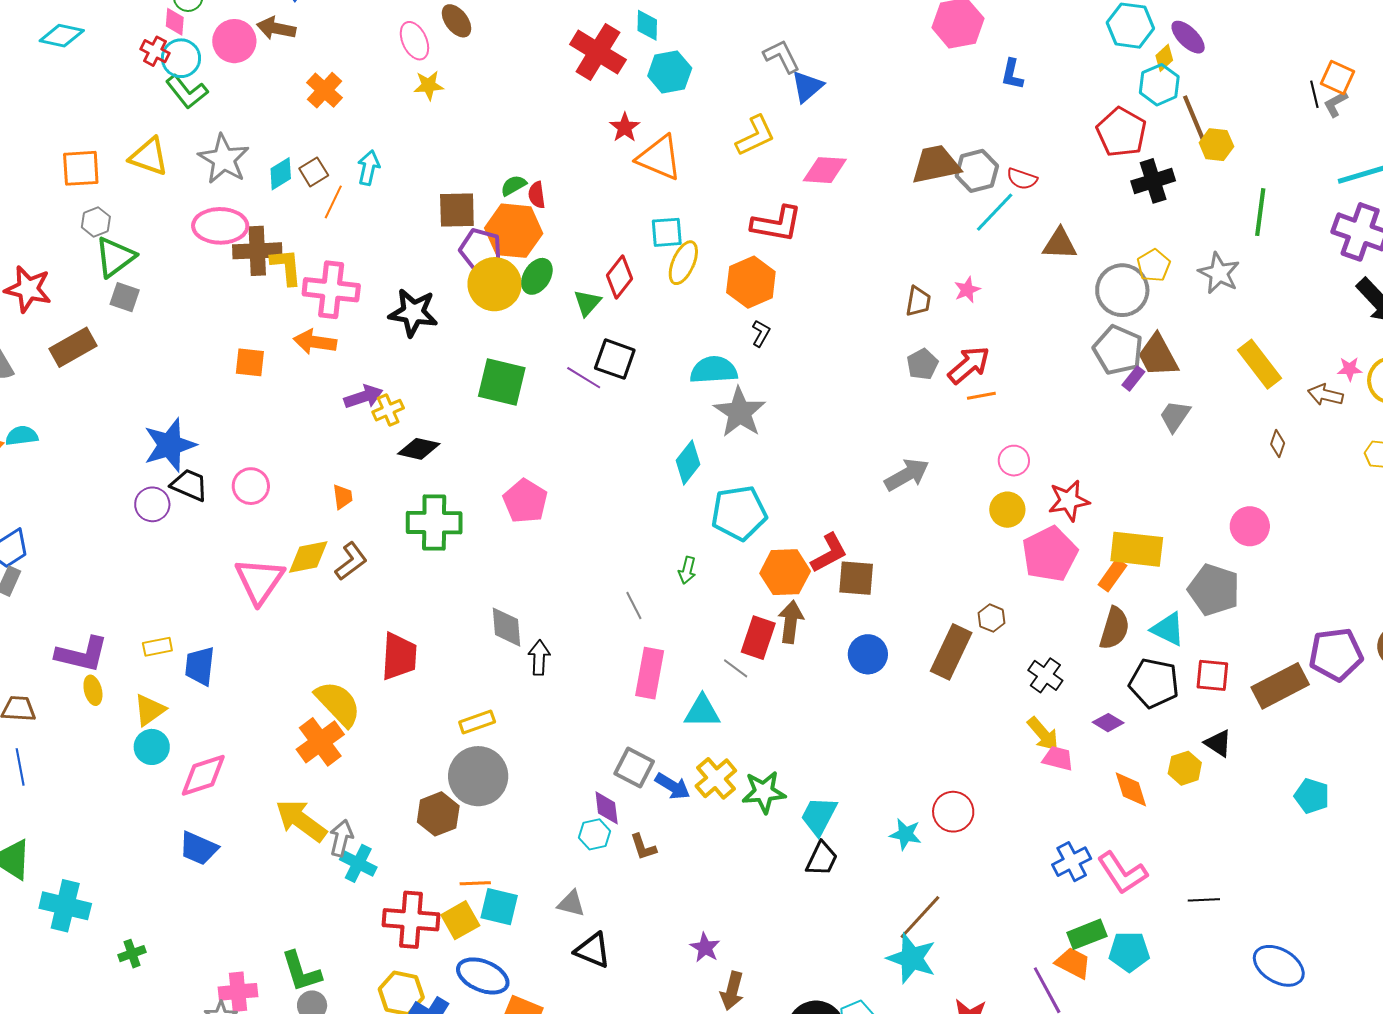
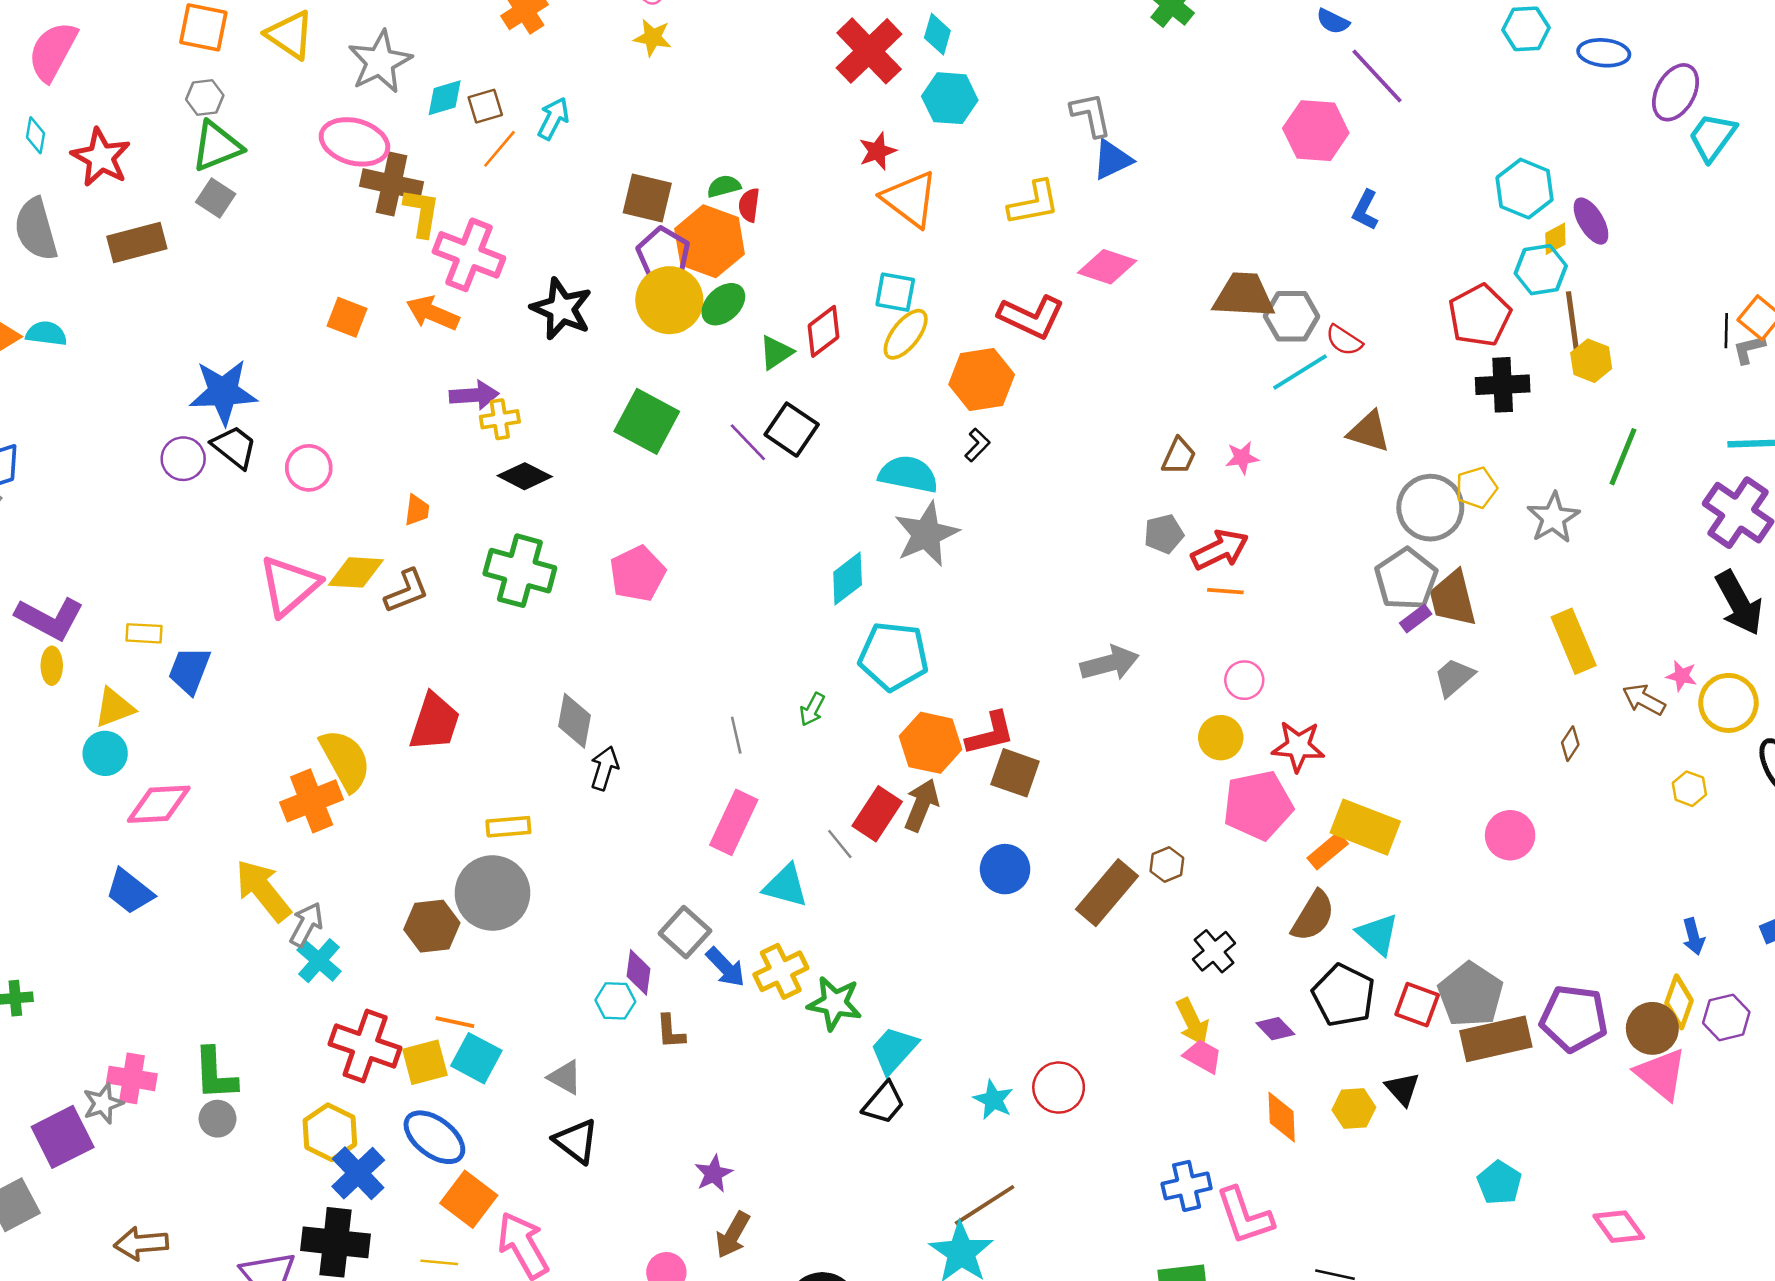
gray pentagon: (1214, 590) -> (1471, 995), moved

